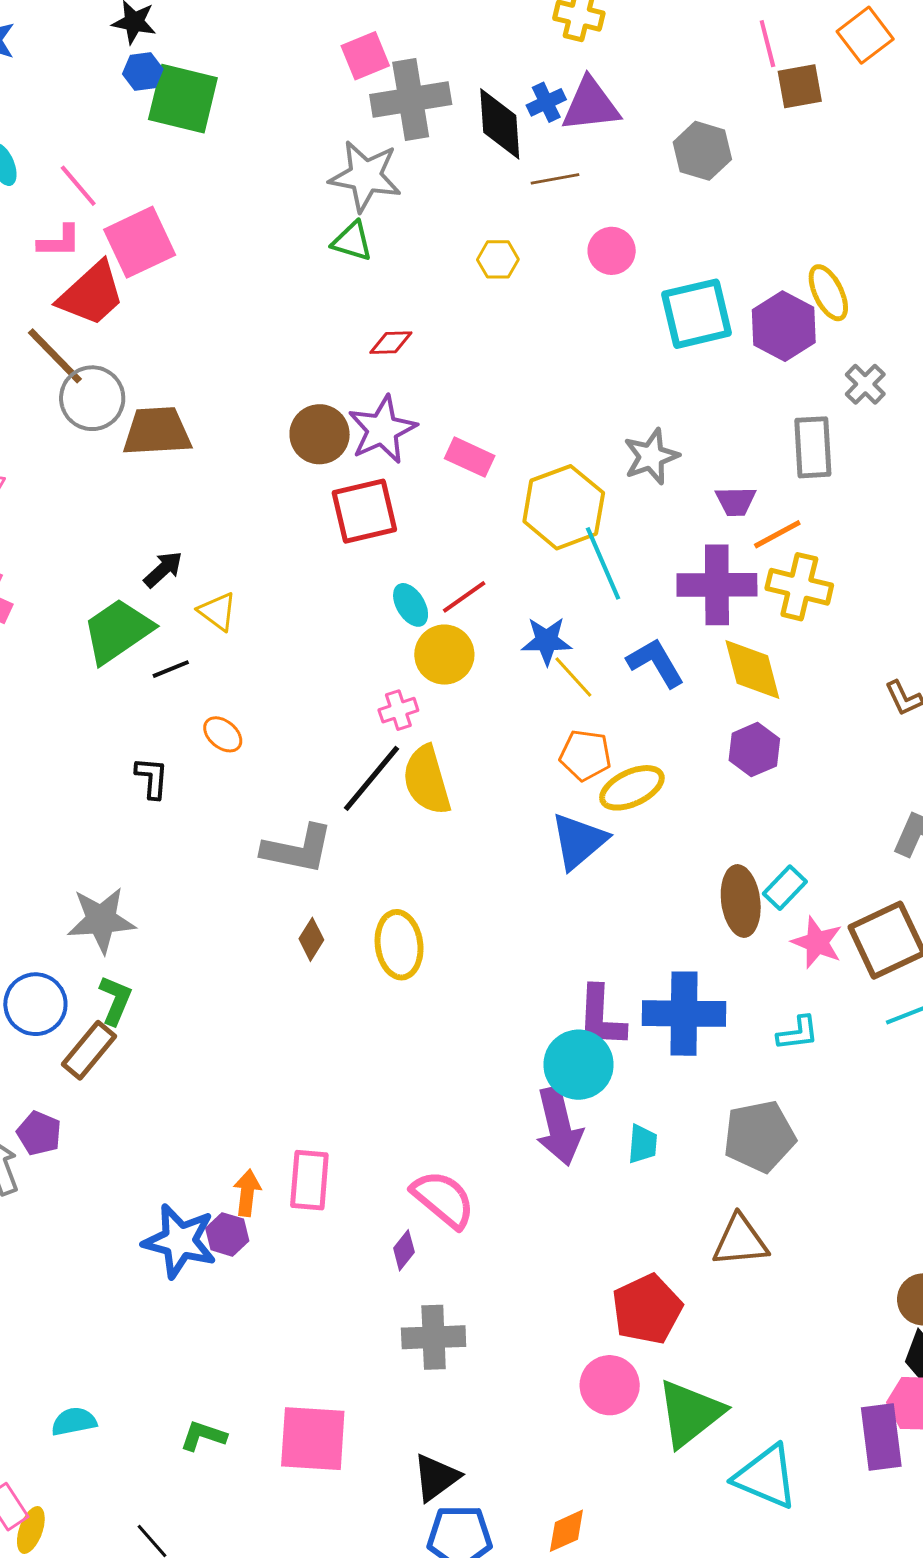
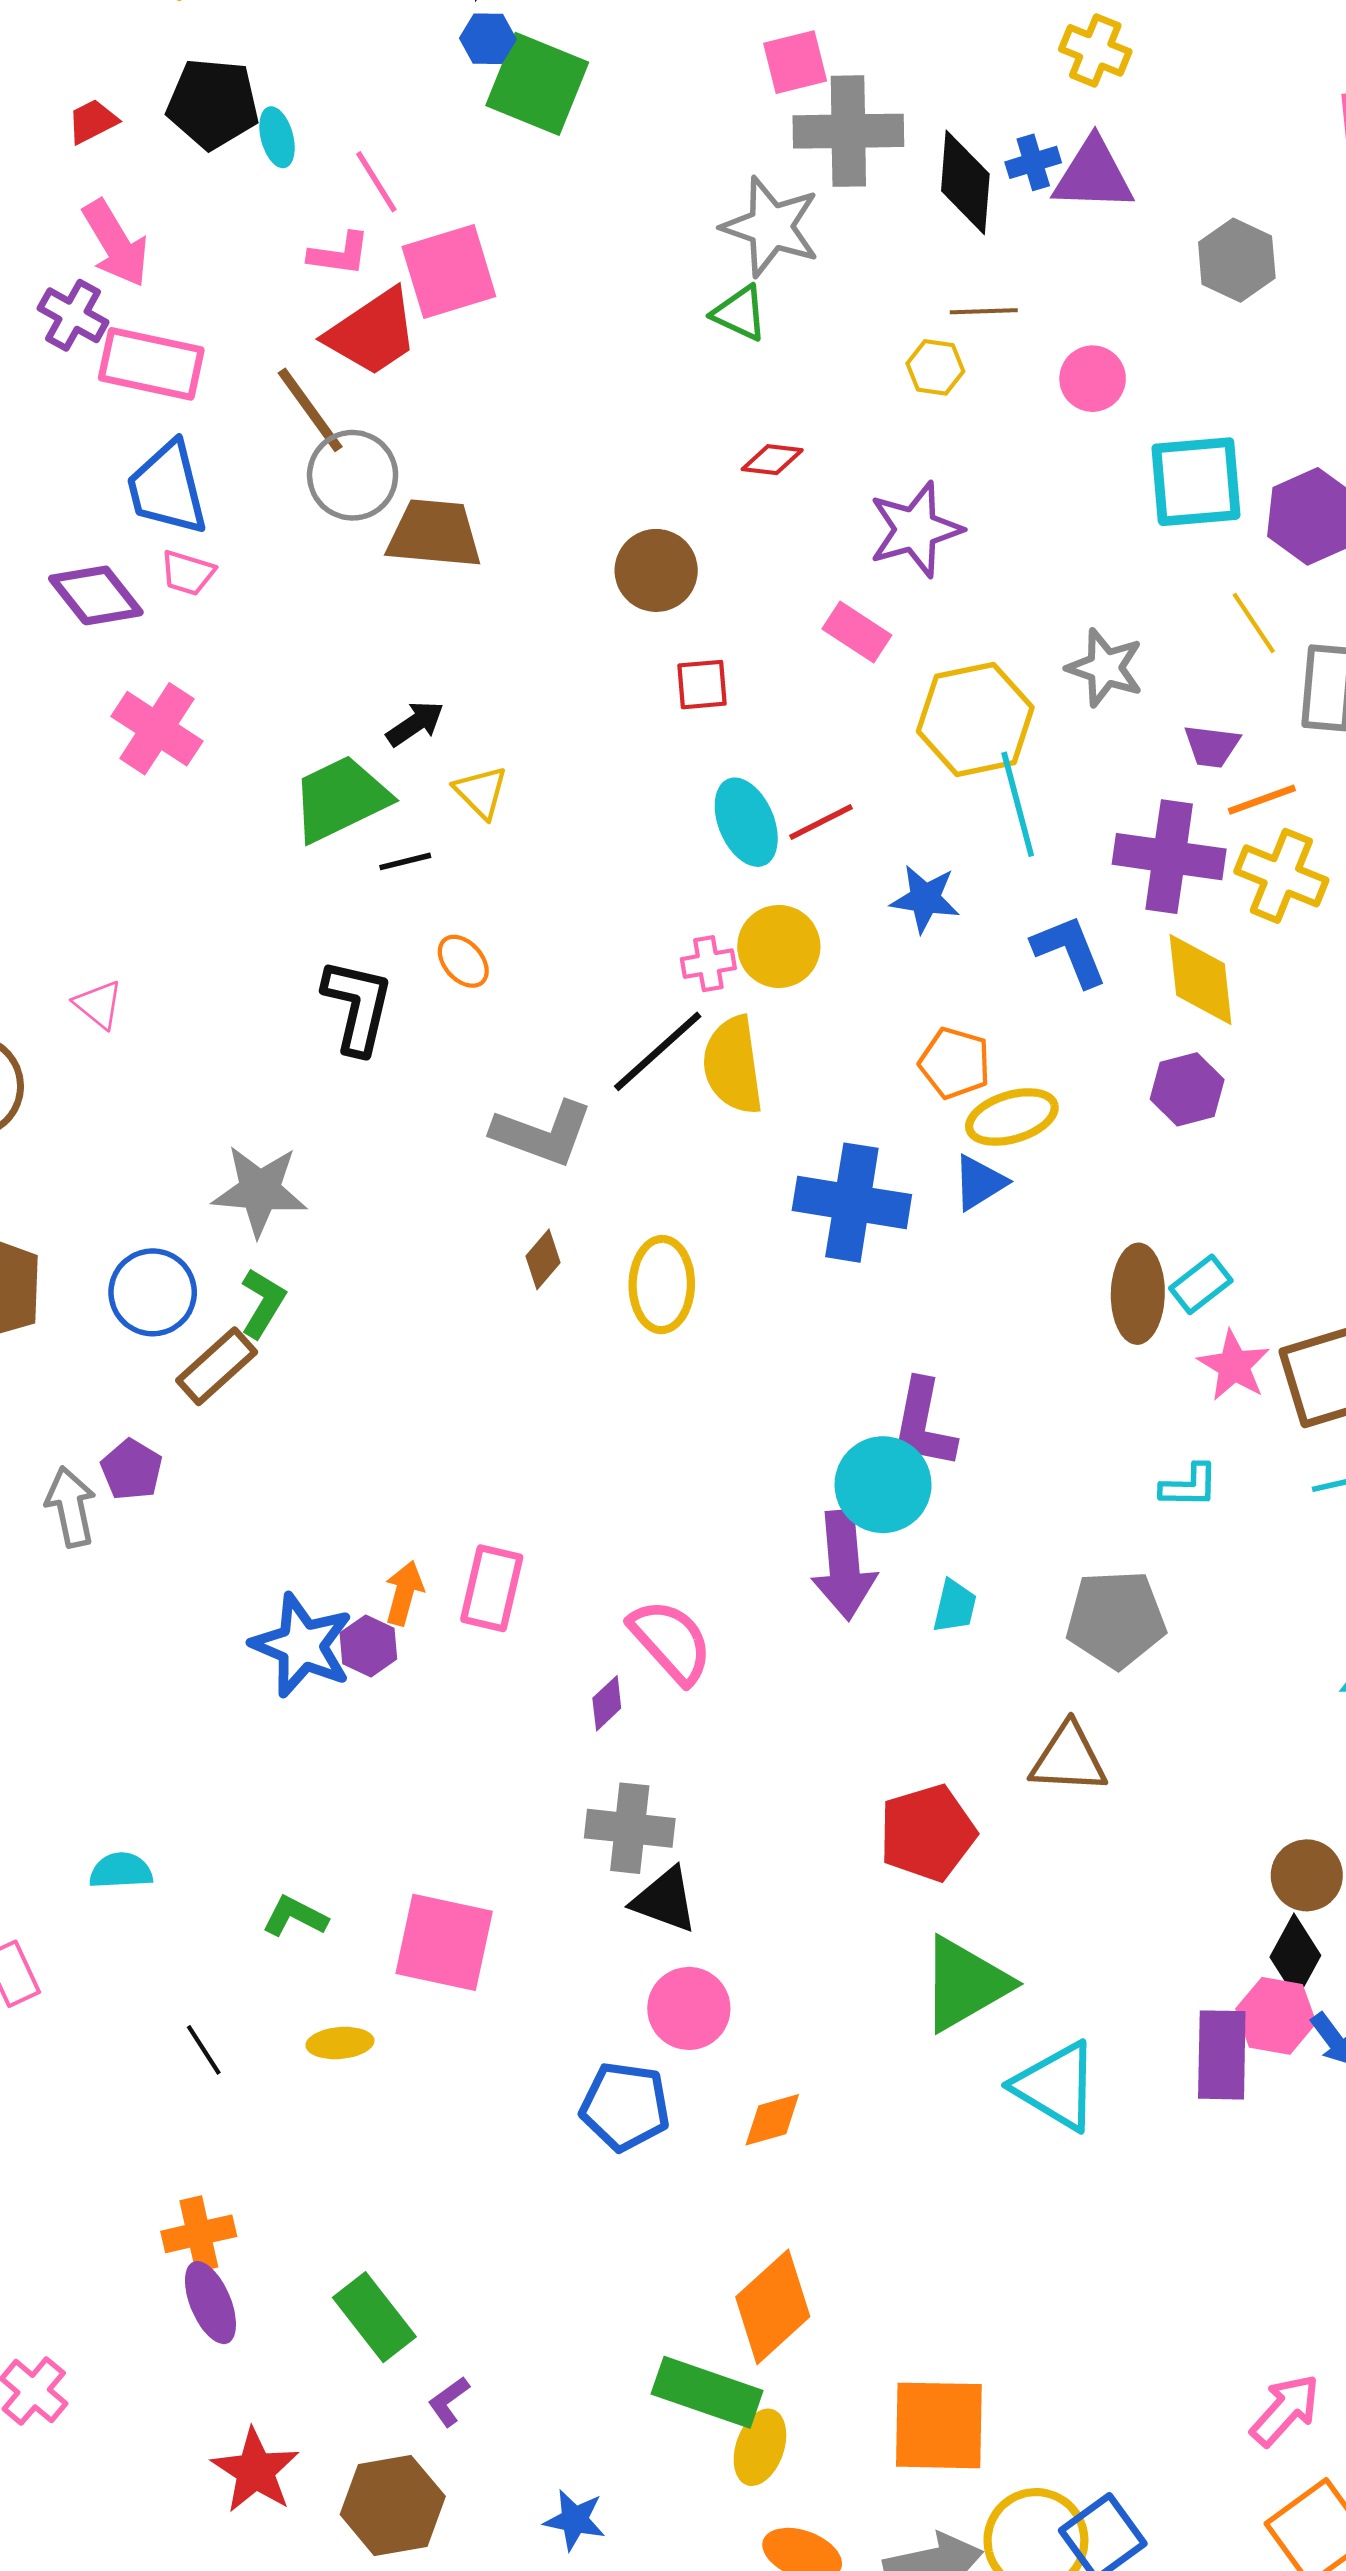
brown line: (555, 179) -> (984, 311), moved
purple star: (382, 430) -> (915, 529), moved
gray star: (651, 456) -> (1105, 668), turned 30
red square: (364, 511) -> (702, 685), size x0.6
cyan ellipse: (411, 605) -> (746, 822), size x1.4
yellow circle: (444, 655) -> (779, 946), moved
yellow line: (573, 677) -> (1254, 623), moved
black L-shape: (152, 778) -> (357, 1006), size x1.6
blue triangle: (579, 841) -> (979, 1183), moved, size x0.7
blue cross: (684, 1014) -> (852, 1203), moved
pink circle: (610, 1385) -> (689, 2008), moved
black triangle: (436, 1477) -> (665, 1900), moved, turned 48
yellow ellipse: (31, 1530) -> (340, 2043), moved, turned 57

